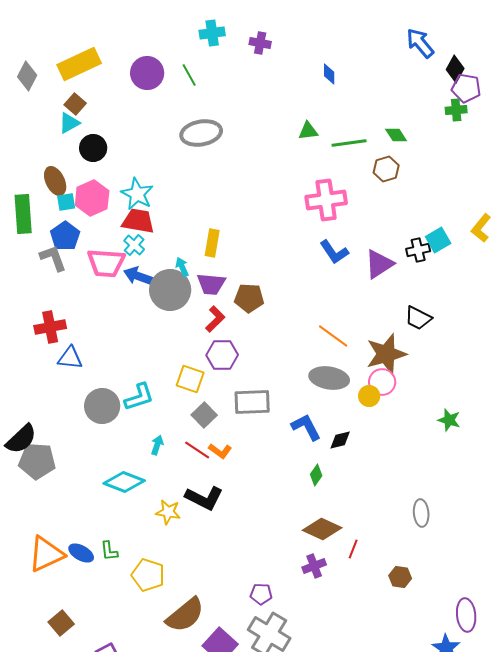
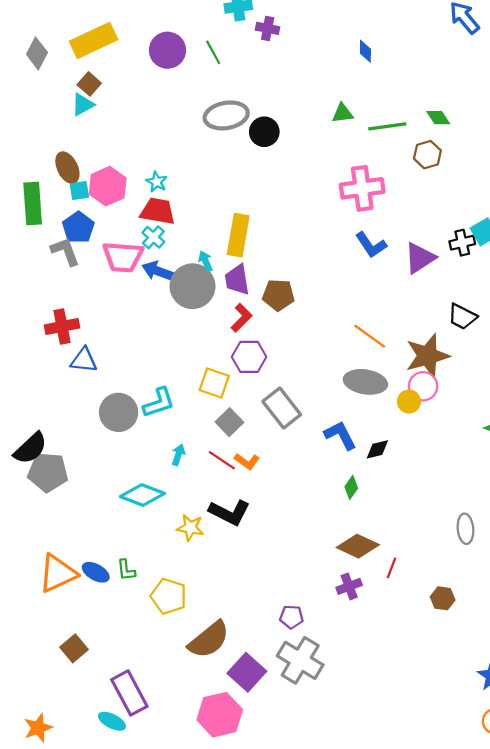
purple cross: (260, 43) -> (268, 28), moved
black circle: (93, 148) -> (264, 132), moved
cyan star: (137, 194) -> (157, 182), size x0.6
yellow rectangle: (212, 243) -> (238, 235), size x1.4
purple trapezoid: (211, 284) -> (237, 280), turned 76
gray rectangle: (252, 402) -> (282, 408), turned 54

